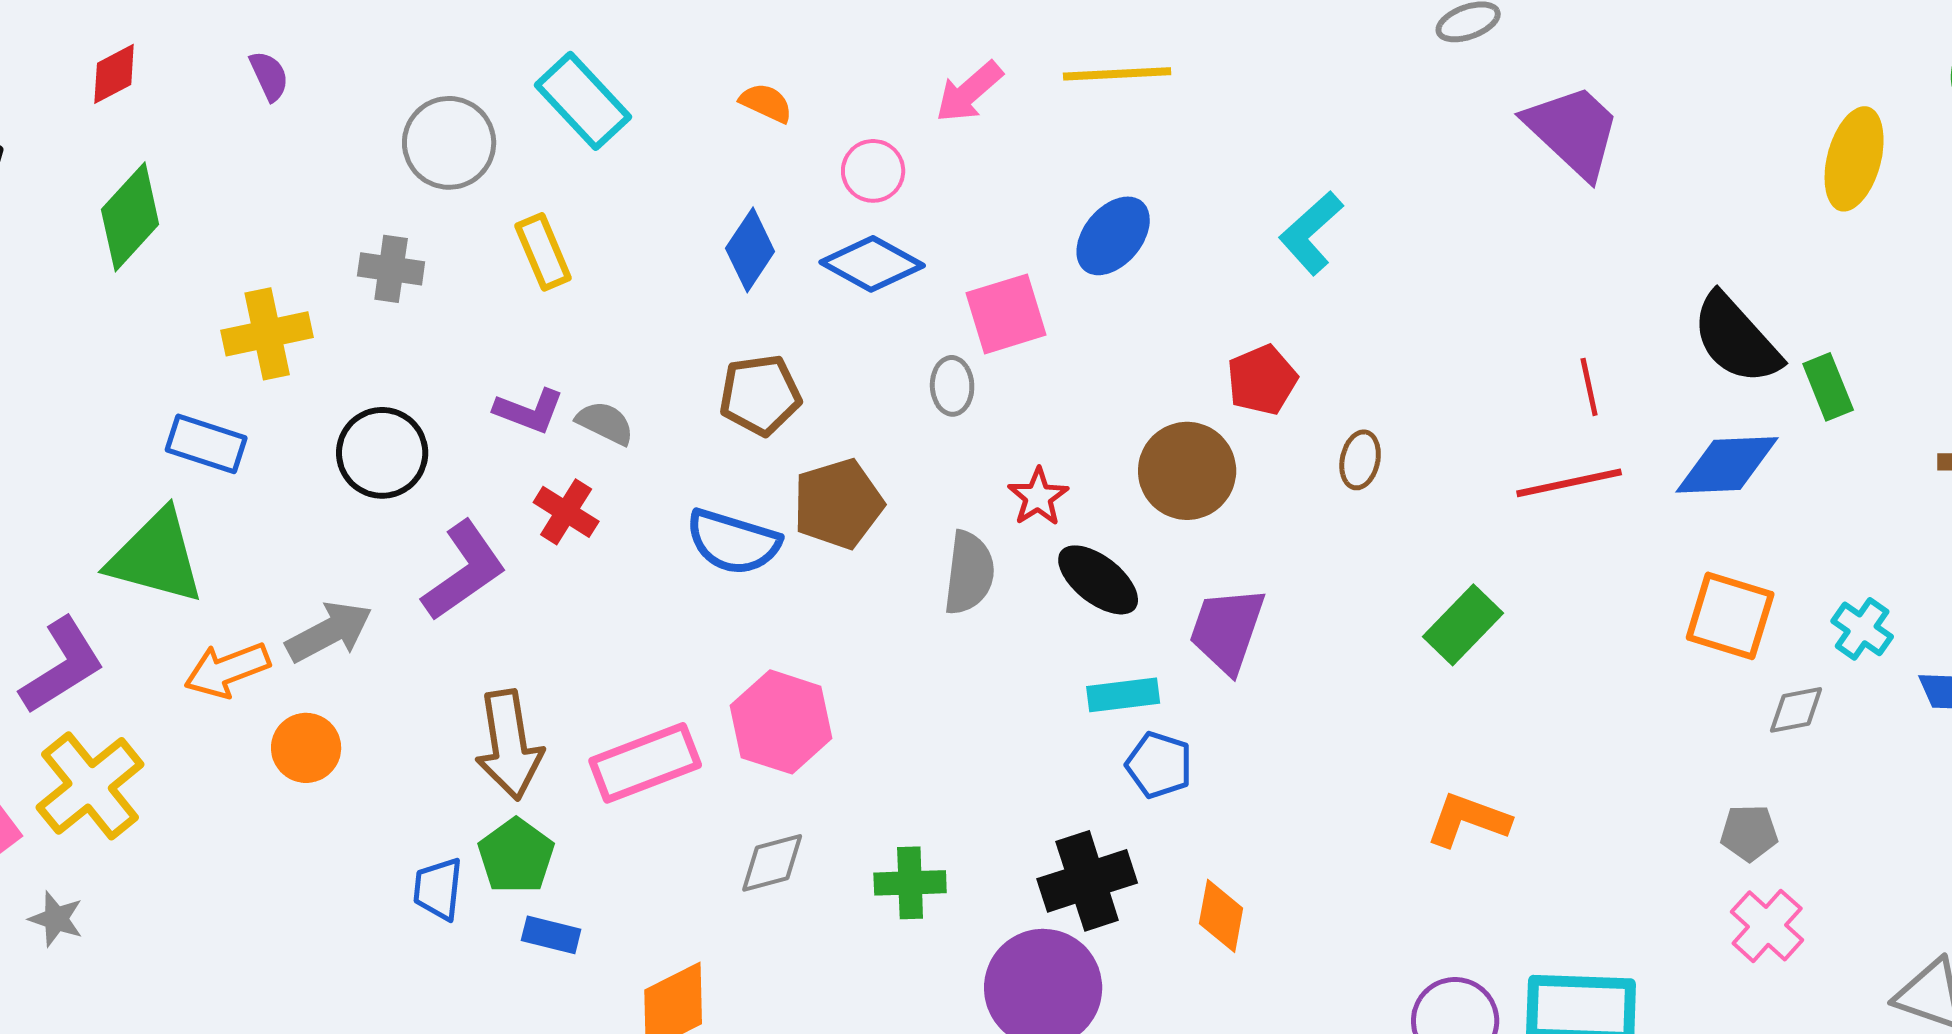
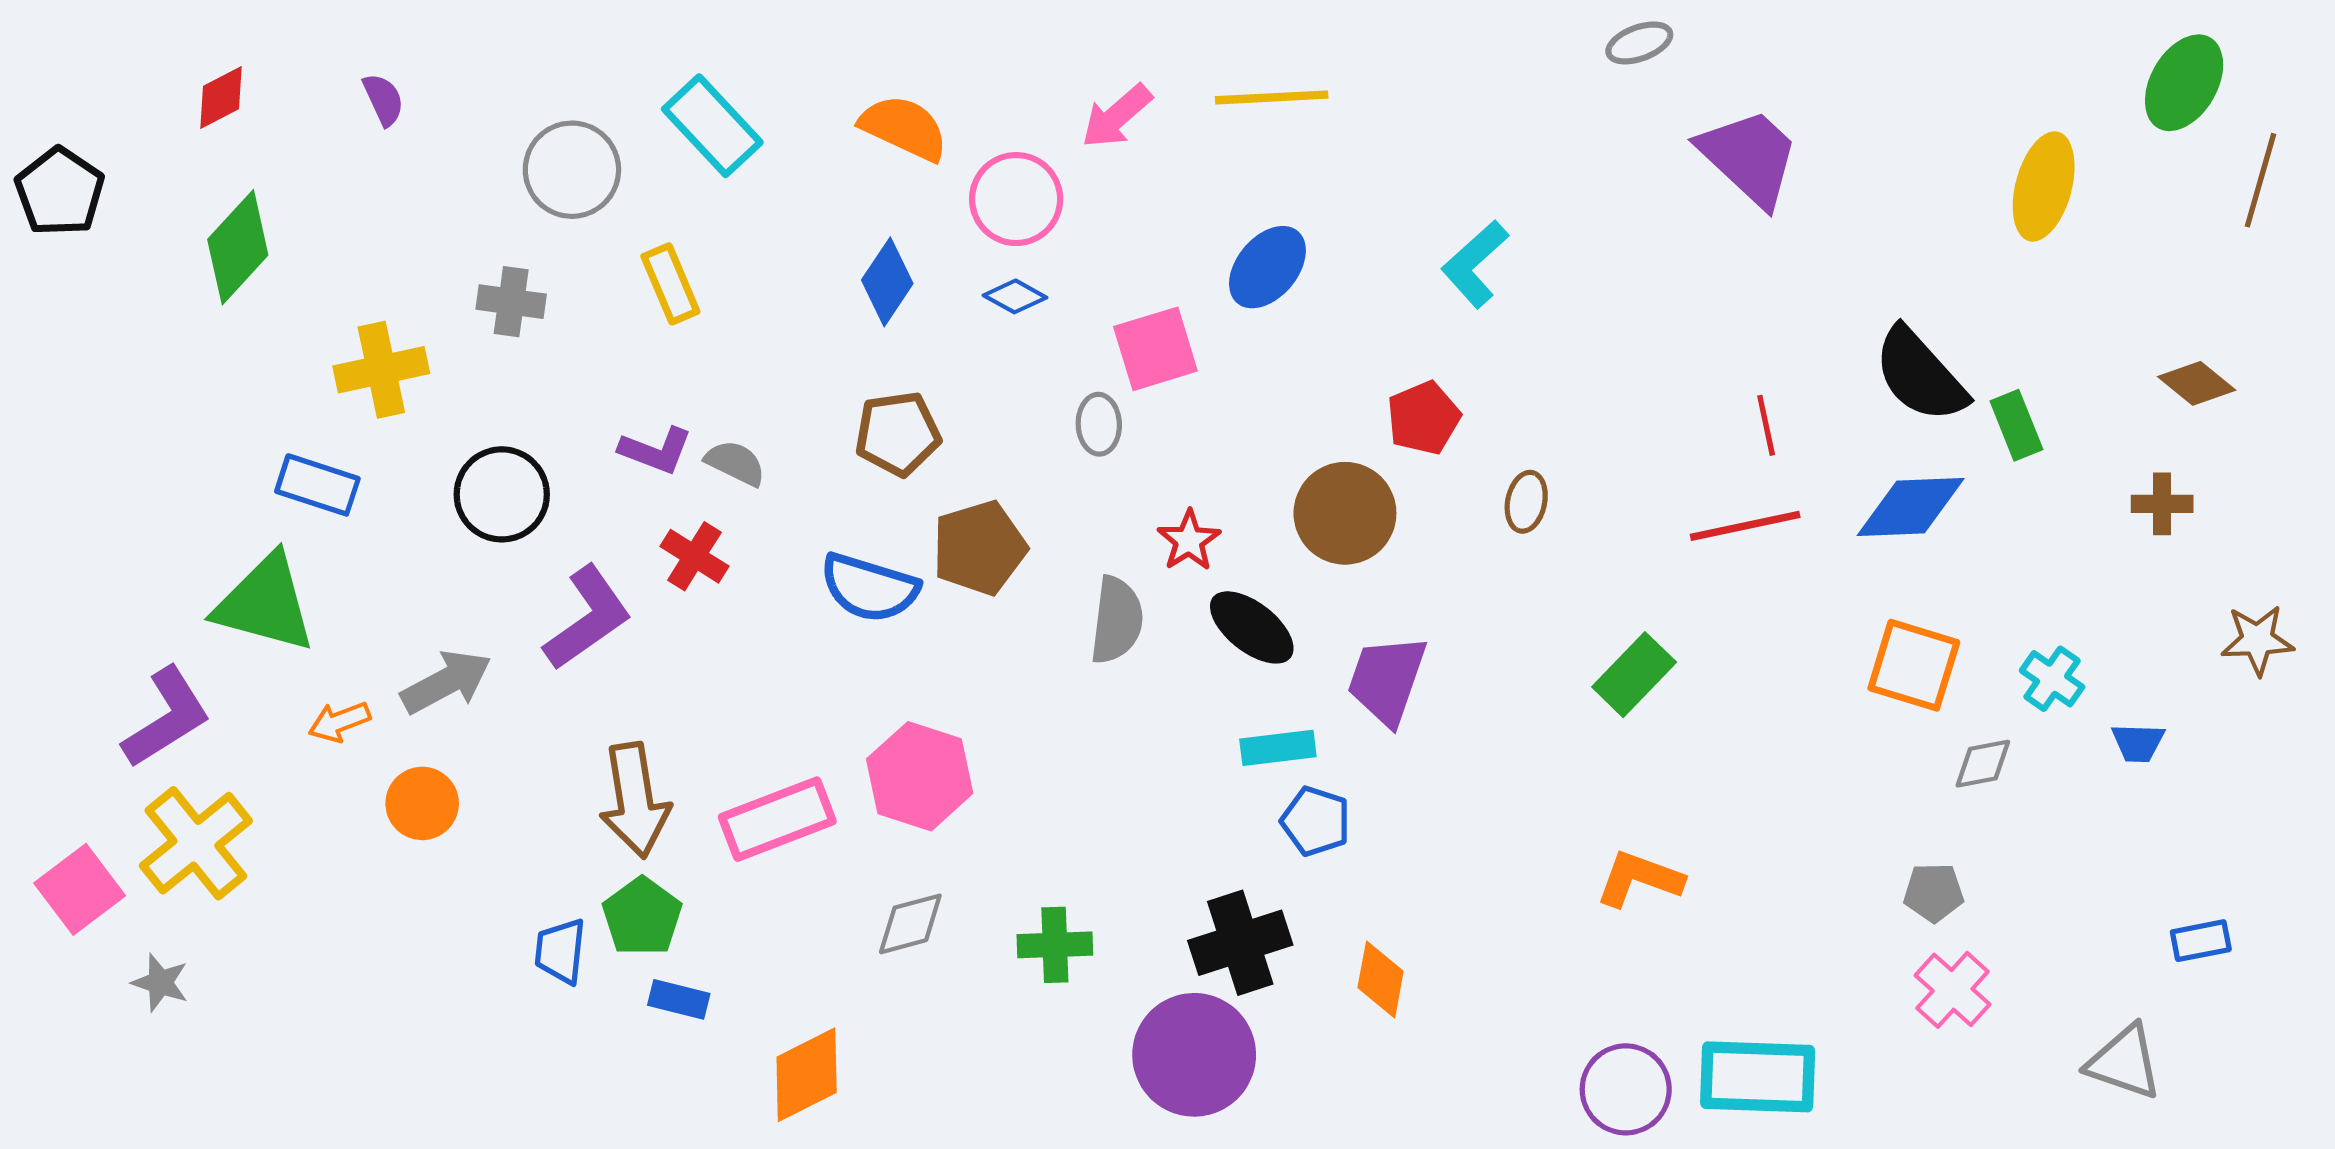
orange semicircle: (766, 103) -> (904, 128), size x1.6
pink circle: (873, 171) -> (1016, 199), size x1.4
blue diamond: (872, 264) -> (1015, 296), size x0.6
orange arrow: (227, 670) -> (339, 722), size x0.7

